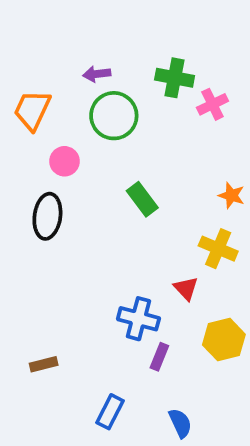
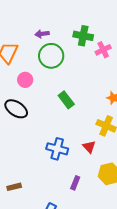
black ellipse: (47, 216) -> (16, 109), turned -65
blue cross: (138, 319) -> (57, 149), moved

